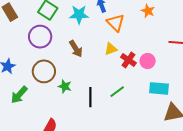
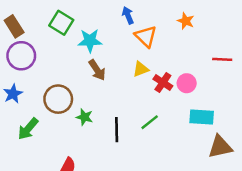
cyan star: (79, 15) -> (90, 41), moved
purple circle: (40, 37) -> (21, 56), moved

